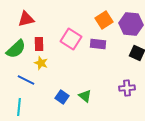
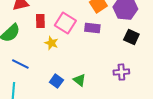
red rectangle: (39, 44) -> (40, 21), moved
yellow star: (41, 63) -> (51, 43), moved

